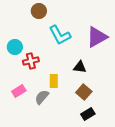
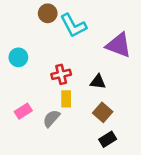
cyan L-shape: (60, 35) -> (73, 26), moved
purple triangle: (97, 37) -> (119, 45), turned 50
red cross: (31, 61) -> (61, 74), moved

